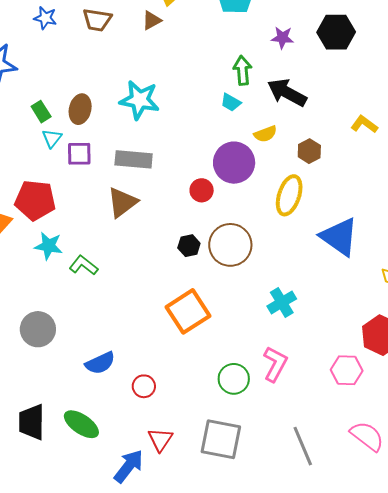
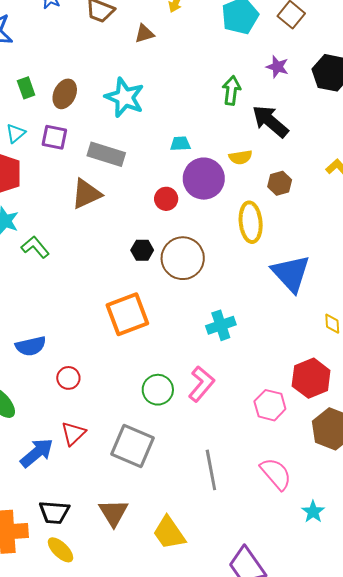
brown triangle: (152, 20) -> (144, 34), moved
cyan trapezoid: (231, 102) -> (180, 144), moved, turned 135
cyan triangle: (52, 138) -> (16, 133), moved
yellow ellipse: (289, 195) -> (251, 222), turned -36

